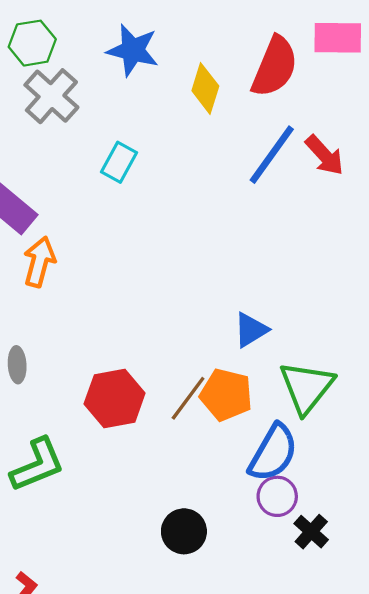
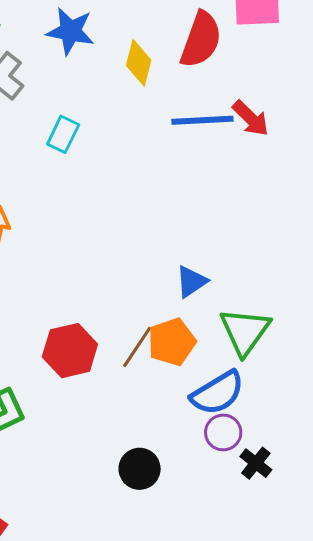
blue line: (272, 155) -> (202, 120), turned 54
orange pentagon: (226, 395) -> (172, 342), turned -30
blue semicircle: (273, 453) -> (217, 393), turned 32

